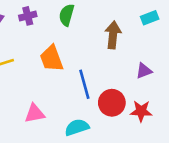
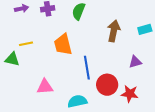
cyan rectangle: (150, 18) -> (145, 29), moved

